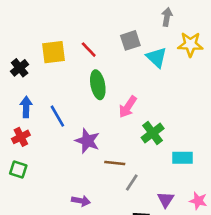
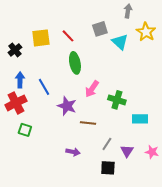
yellow star: (190, 44) -> (146, 32), turned 30
pink arrow: (128, 107) -> (92, 89), moved
green cross: (153, 133) -> (117, 100), turned -36
red cross: (21, 137) -> (16, 103), size x1.5
green square: (18, 170) -> (25, 130), moved
gray line: (132, 183) -> (107, 144), moved
purple arrow: (81, 201) -> (73, 152), moved

